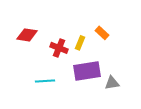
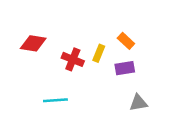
purple rectangle: (87, 71) -> (125, 68), moved, size x0.6

